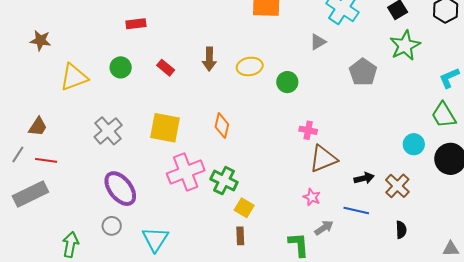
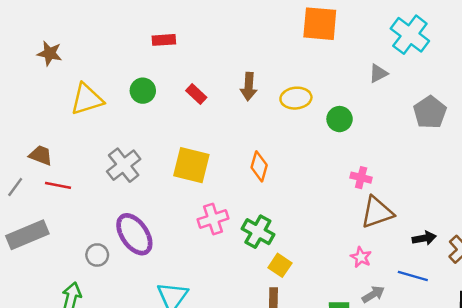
brown trapezoid: (38, 127) -> (41, 155), turned -105
red line: (46, 160) -> (58, 185), moved
pink cross: (186, 172) -> (213, 219), size x0.7
gray circle: (112, 226) -> (97, 255), moved

